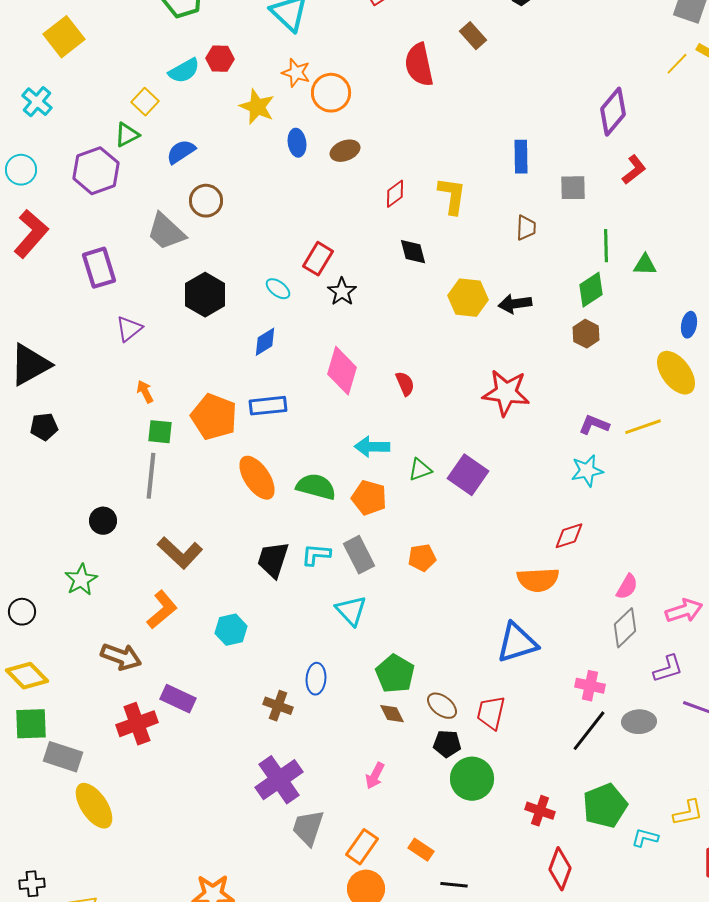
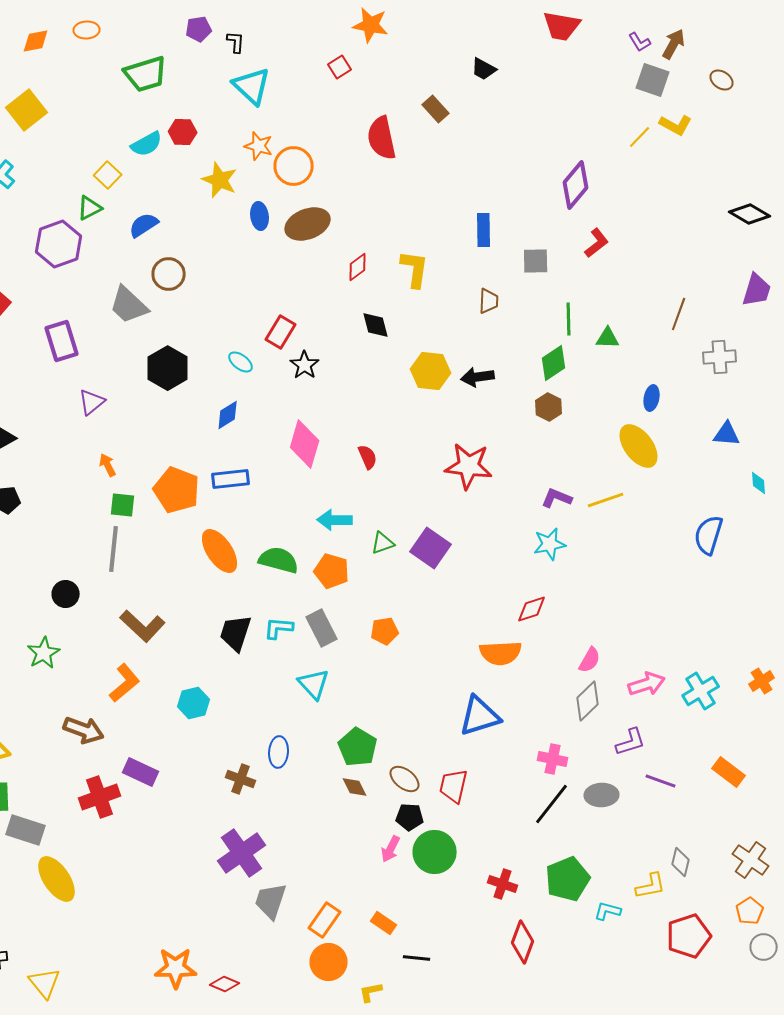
brown ellipse: (345, 151) -> (308, 224), size x1.5
pink arrow: (375, 776) -> (391, 849), moved

